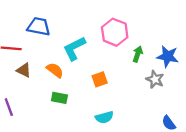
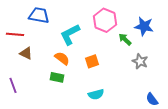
green arrow: (138, 54) -> (125, 39), turned -64
blue star: (168, 56) -> (144, 26), moved
orange semicircle: (55, 70) -> (62, 58), moved

